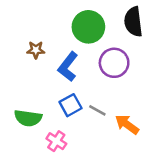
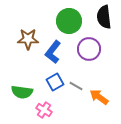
brown star: (36, 50) -> (28, 39), size x1.5

